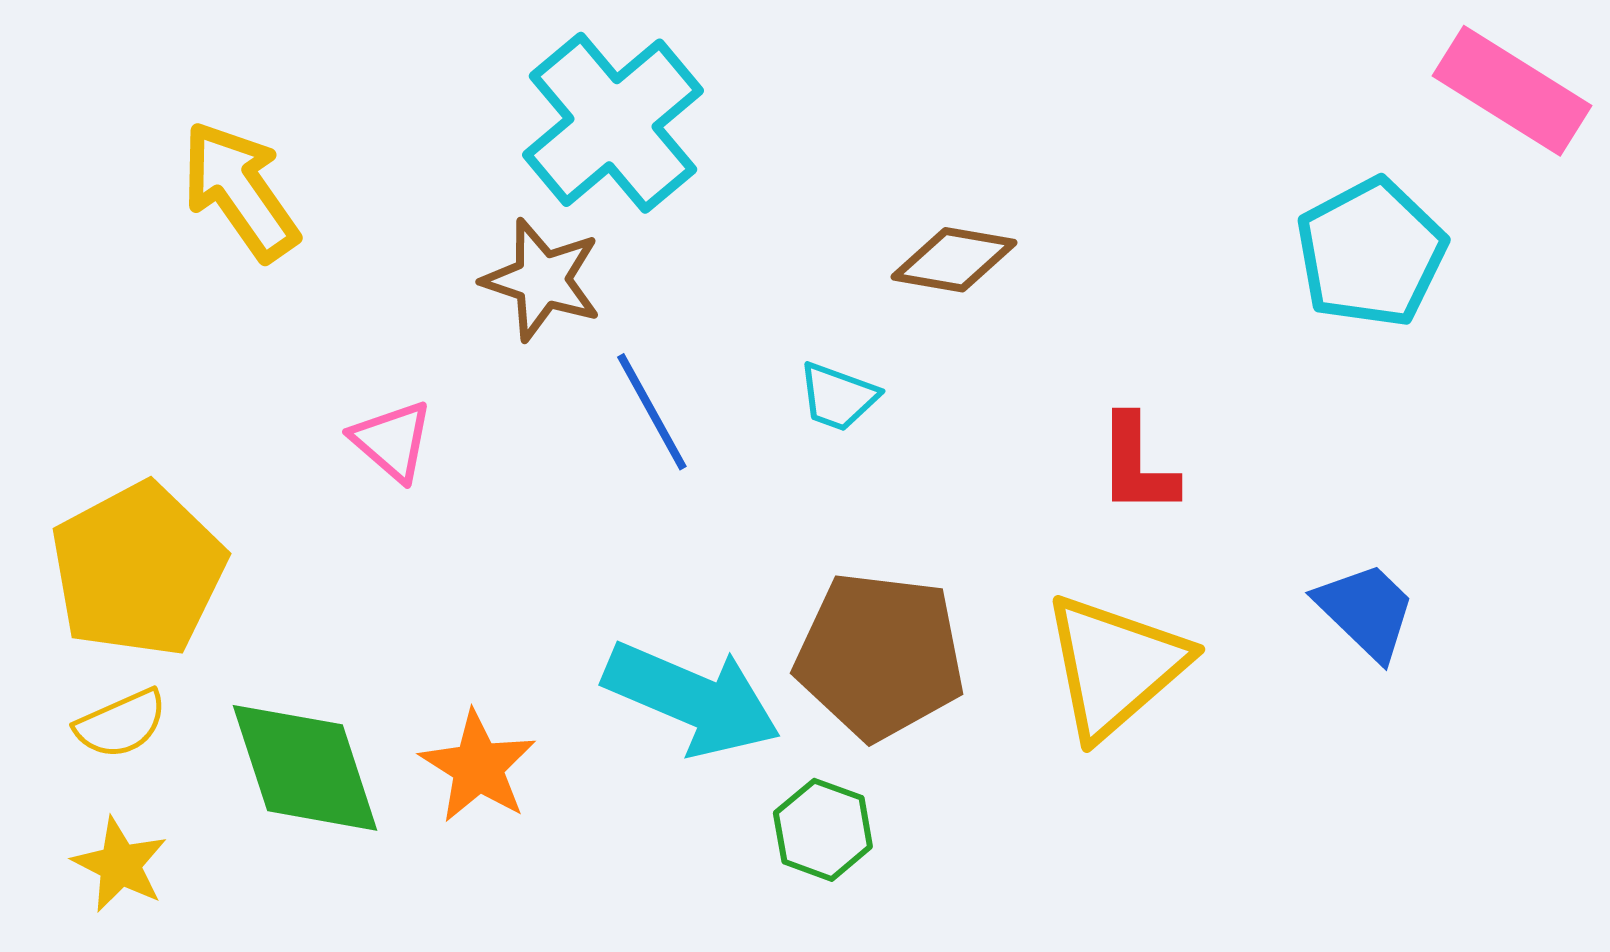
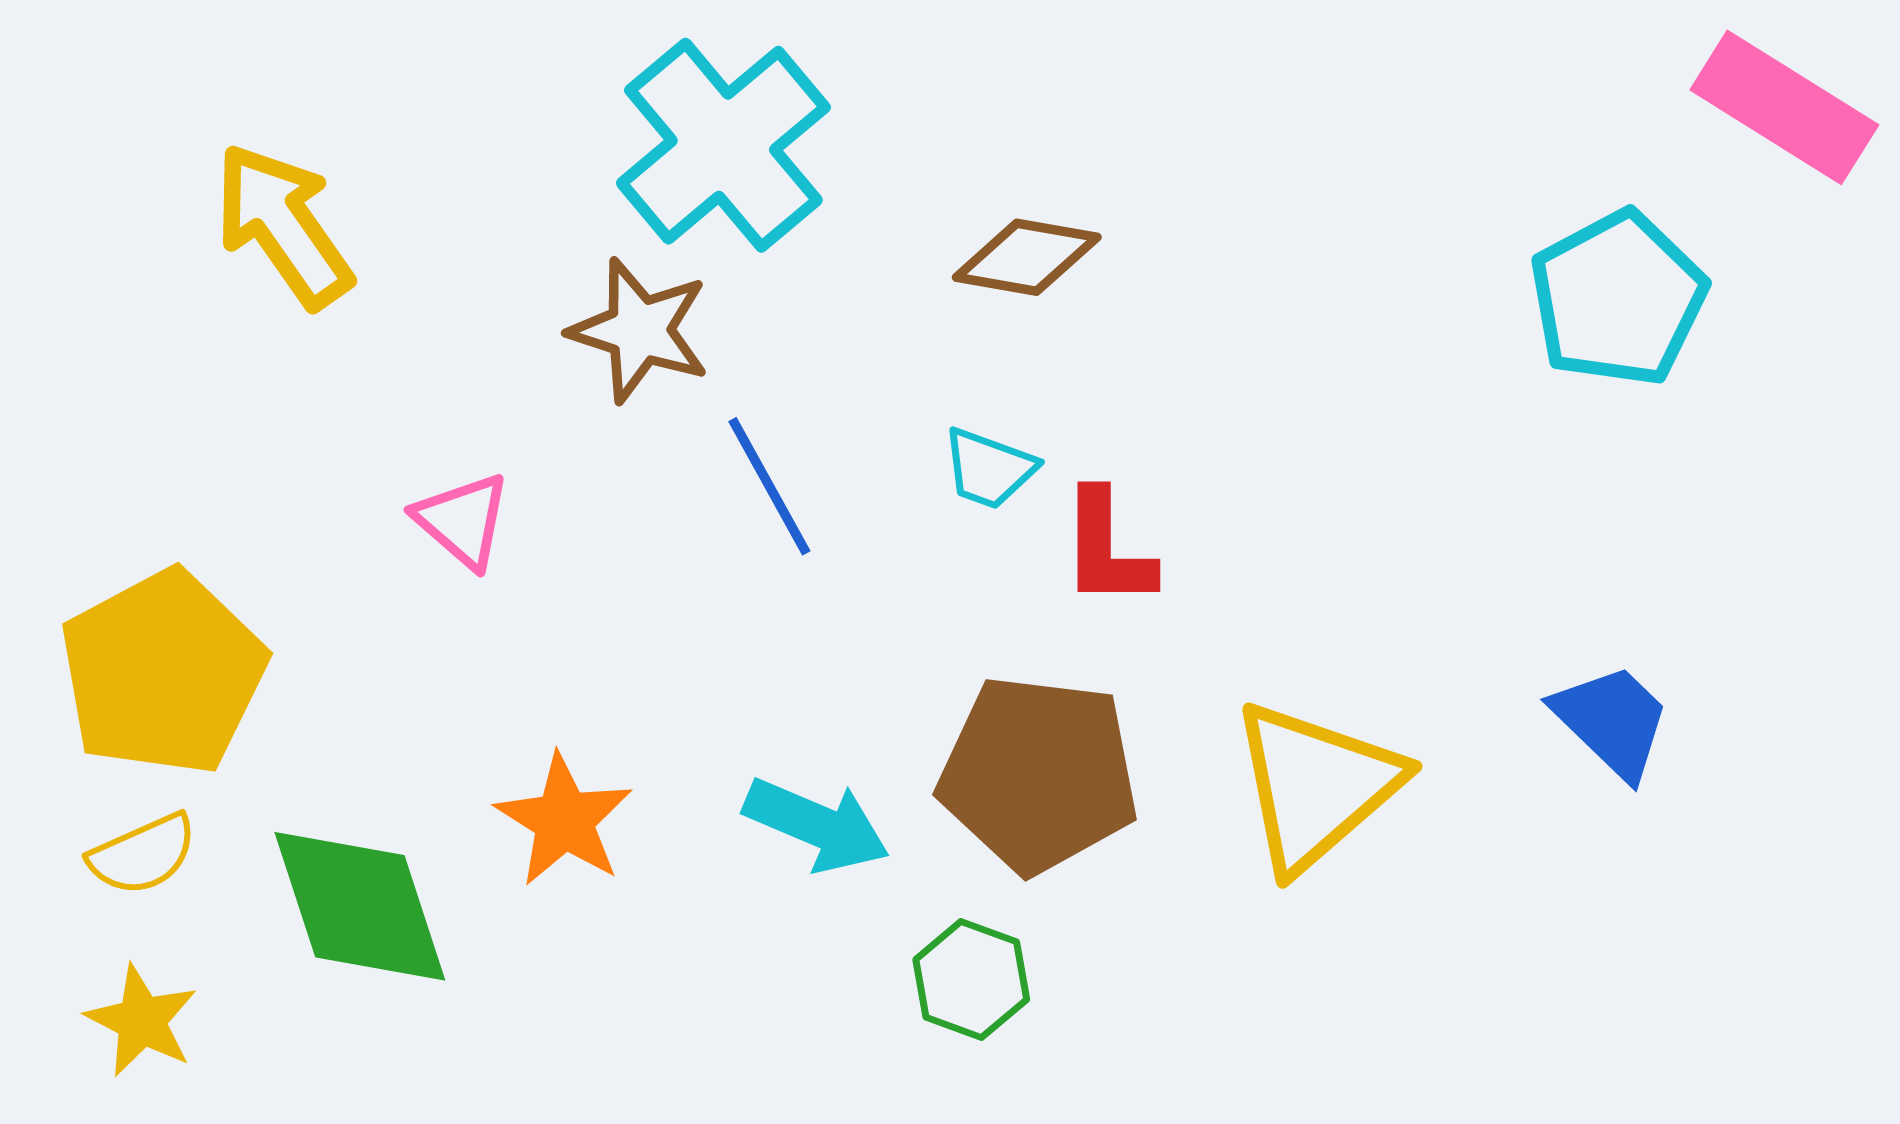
brown diamond: (954, 260) -> (1027, 257), moved
red L-shape: (1137, 465) -> (1107, 549), moved
cyan arrow: (692, 699) -> (817, 825), size x0.7
orange star: (478, 767) -> (564, 820), moved

